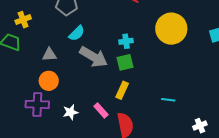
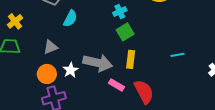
gray arrow: (94, 57) -> (98, 63), moved
orange circle: (49, 81) -> (47, 74), moved
white star: (70, 112) -> (71, 70), moved

